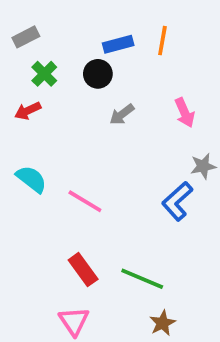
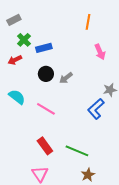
blue rectangle: (118, 44) -> (44, 48), moved
black circle: (98, 74) -> (46, 74), moved
pink arrow: (185, 113) -> (100, 52), moved
gray arrow: (122, 114) -> (66, 78), moved

